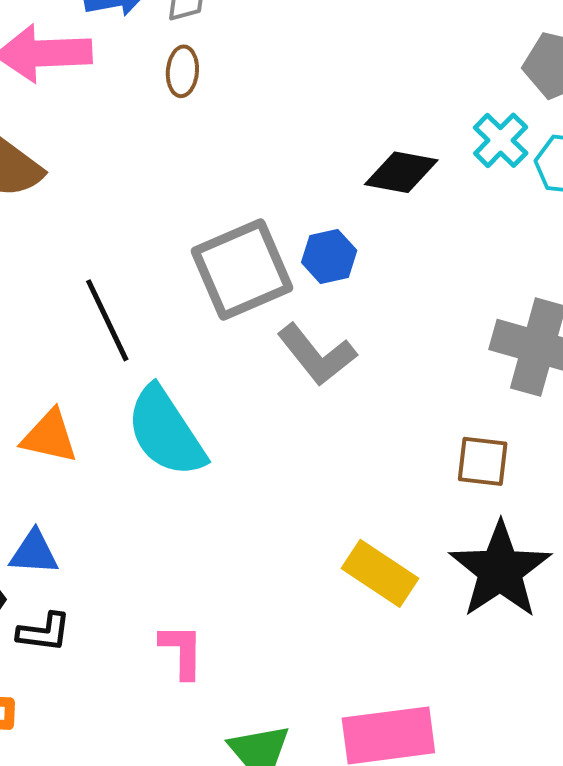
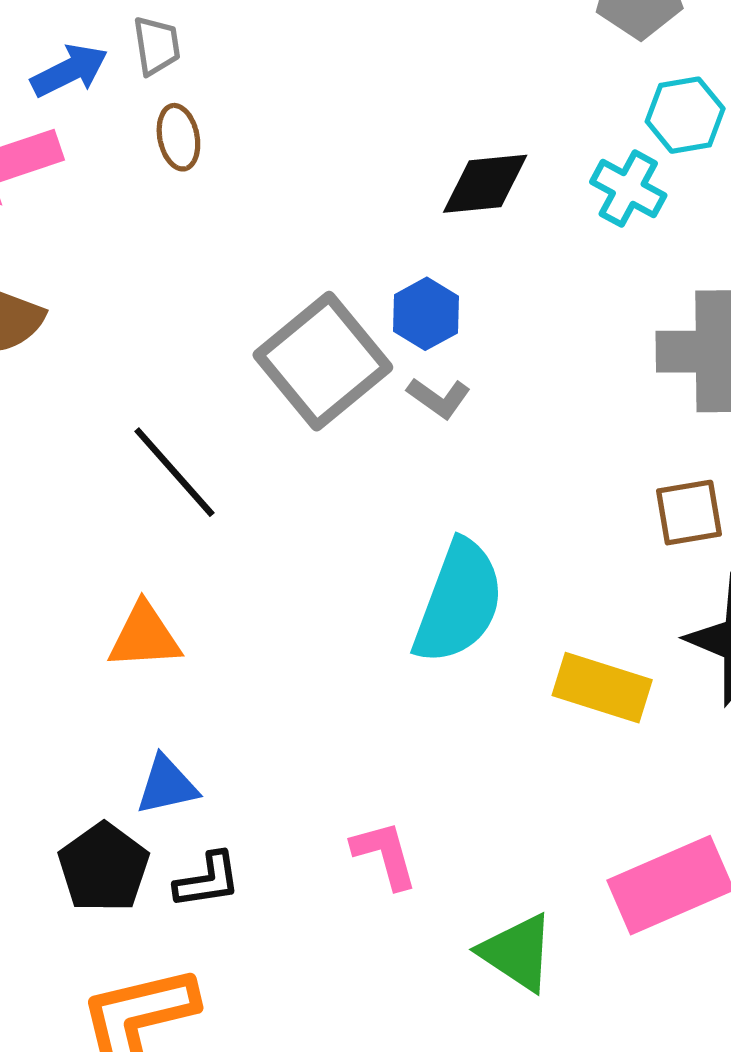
cyan cross: (501, 140) -> (628, 189), moved
gray L-shape: (317, 355) -> (439, 398), moved, size x0.6
cyan semicircle: (166, 432) -> (459, 602), moved, turned -110

